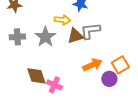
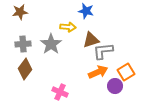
gray L-shape: (90, 31) -> (103, 51), moved
brown triangle: (75, 36) -> (91, 40), moved
brown diamond: (36, 76) -> (25, 69), moved, turned 55

